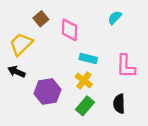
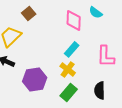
cyan semicircle: (115, 18) -> (96, 12), turned -96
pink diamond: (69, 30) -> (74, 20), moved
cyan rectangle: (88, 58) -> (72, 49), turned -63

